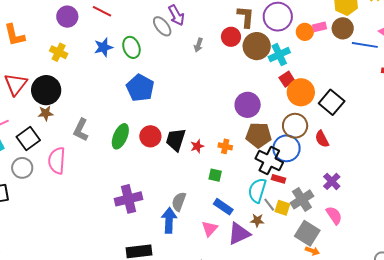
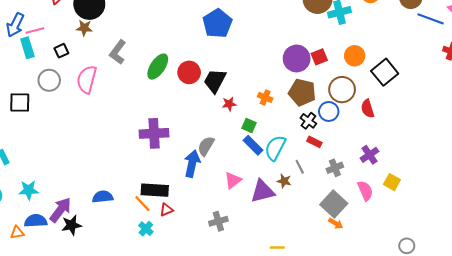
red square: (287, 79) -> (319, 57), moved
blue pentagon: (140, 88) -> (217, 23), moved
orange circle: (301, 92) -> (355, 56), size x0.7
black square: (28, 138) -> (61, 51), size x0.6
red star: (197, 146) -> (229, 104), moved
blue circle: (287, 148) -> (329, 111), size x0.7
black cross: (269, 161) -> (308, 121), size x0.6
cyan semicircle: (257, 190) -> (275, 148), moved
gray cross: (302, 199) -> (335, 168), size x0.7
blue rectangle: (223, 207) -> (253, 145), moved
yellow square: (282, 208) -> (392, 182), moved

